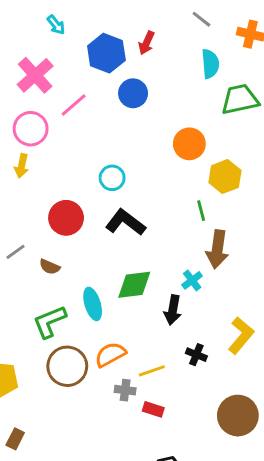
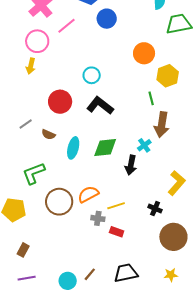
cyan ellipse: (93, 304) -> (73, 148), moved, turned 30
green L-shape: (50, 322) -> (34, 173), moved
black cross: (196, 355) -> (155, 209), moved

